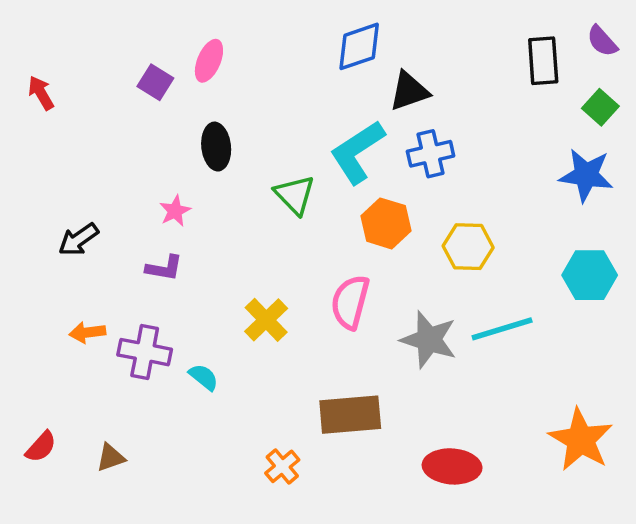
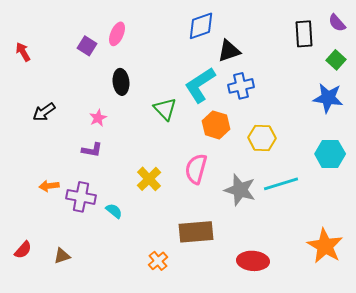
black arrow: (79, 239) -> (44, 112), moved

